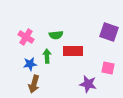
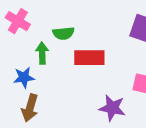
pink cross: (26, 37) -> (18, 21), moved
green arrow: (47, 56) -> (42, 53), moved

